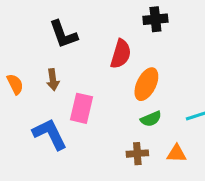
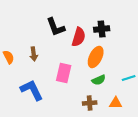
black cross: (155, 19) -> (102, 29), moved
black L-shape: (63, 34) -> (56, 27), moved
pink rectangle: (81, 108) -> (64, 73), moved

